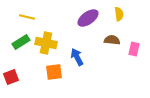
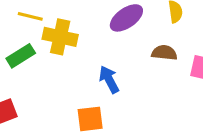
yellow cross: (46, 43) -> (60, 37), moved
orange square: (54, 72) -> (90, 119), moved

